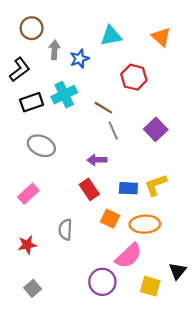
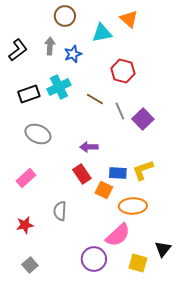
brown circle: (32, 28) -> (65, 16), moved
orange triangle: (161, 37) -> (129, 19), moved
black L-shape: (20, 70) -> (18, 50), moved
gray line: (113, 131) -> (120, 111), moved
orange square: (110, 219) -> (104, 190), moved

